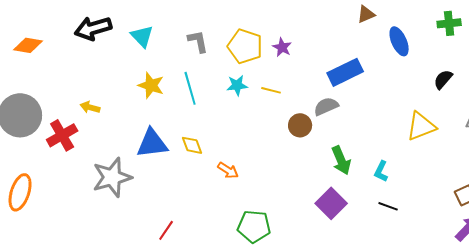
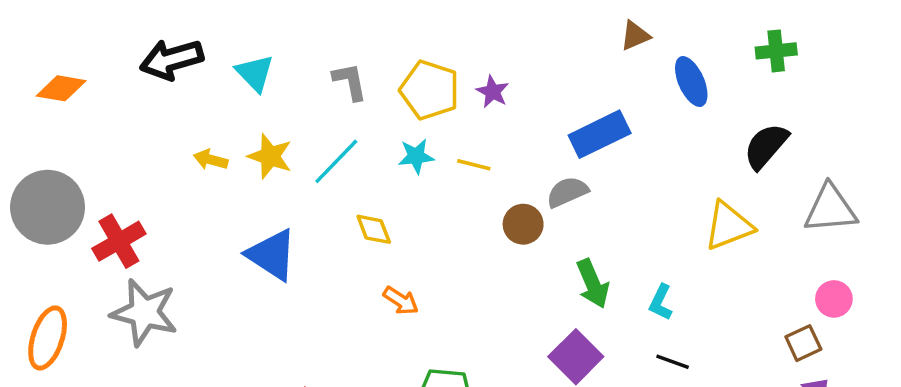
black semicircle: (443, 79) -> (766, 146), size x1.4
cyan line: (190, 88) -> (336, 161), turned 60
yellow arrow: (90, 107) -> (211, 160), moved
blue triangle: (152, 143) -> (272, 255), turned 40
yellow diamond: (192, 145) -> (374, 229), moved
gray star: (112, 177) -> (144, 313), moved, turned 30

